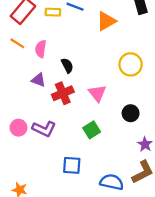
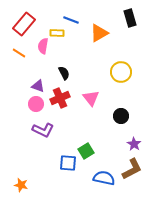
yellow rectangle: (53, 12) -> (57, 33), moved
pink semicircle: (41, 49) -> (43, 46), moved
pink circle: (18, 128) -> (36, 104), moved
green square: (92, 130) -> (86, 151), moved

